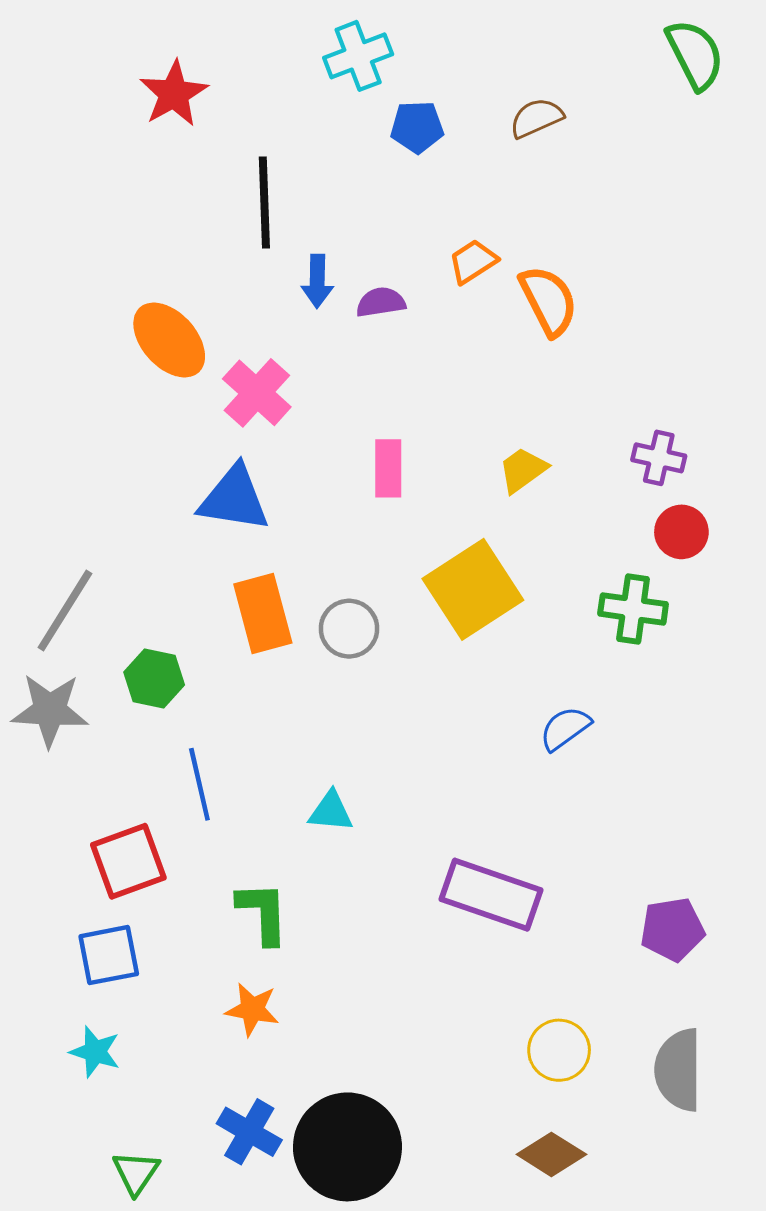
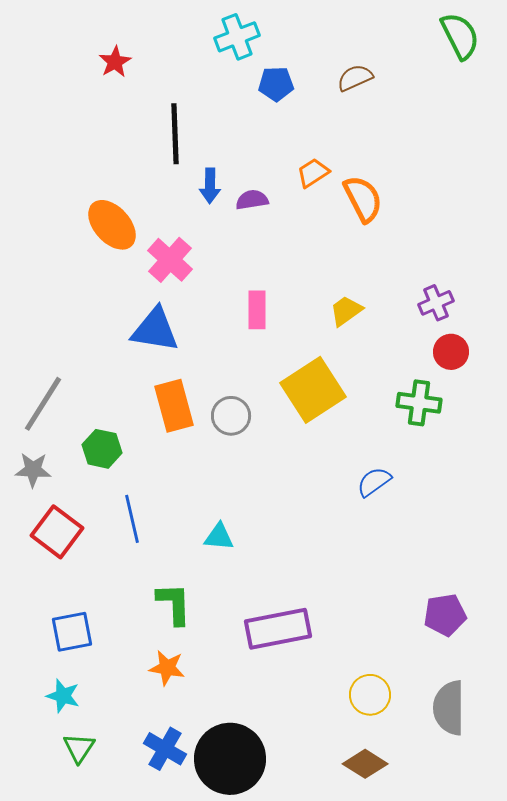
red star: (174, 94) -> (115, 62), size x0.7
purple cross: (659, 458) -> (436, 303), turned -36
gray star: (50, 710) -> (33, 470), size x0.7
red square: (128, 861) -> (57, 532), moved, turned -33
purple rectangle: (491, 895) -> (278, 629), moved, turned -30
green triangle: (136, 1173) -> (79, 748), moved

